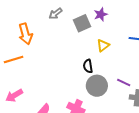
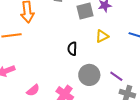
black semicircle: (88, 66) -> (72, 49), moved

